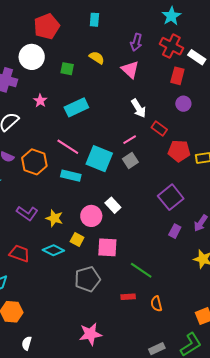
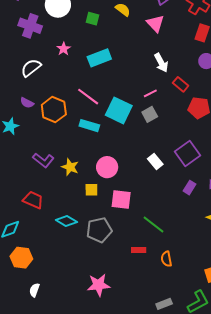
white rectangle: (113, 205) -> (155, 162), moved
yellow square: (77, 239) -> (91, 190), turned -32
cyan diamond: (53, 250) -> (66, 221), moved

